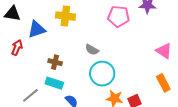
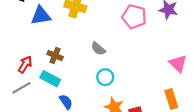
red arrow: (17, 48) -> (25, 64), moved
cyan circle: (102, 74) -> (105, 77), size x0.6

